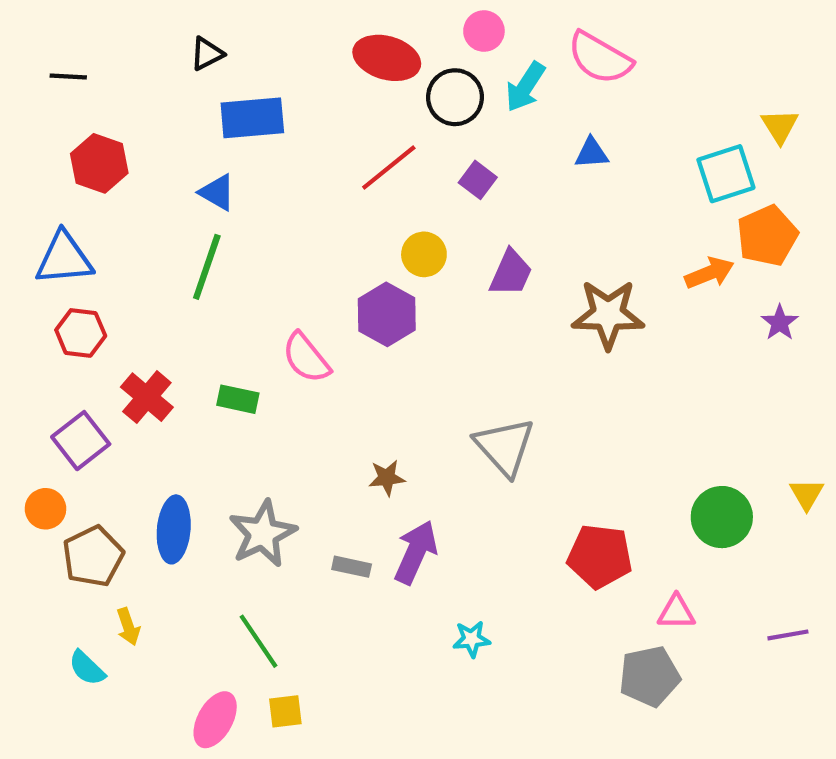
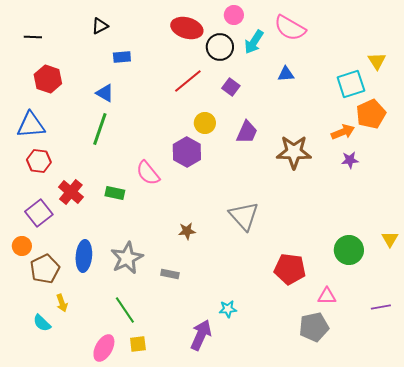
blue rectangle: (252, 118) -> (122, 57), size x0.6
purple star: (780, 323) -> (350, 160), moved, turned 30
purple arrow: (416, 552) -> (201, 335), moved

